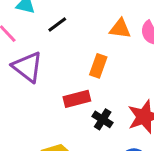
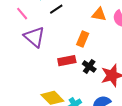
black cross: (103, 119) -> (89, 66), moved

